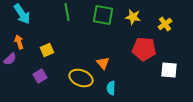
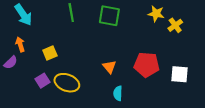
yellow star: (133, 17) -> (156, 14), moved
red pentagon: (144, 49) -> (147, 65), moved
yellow ellipse: (81, 78) -> (67, 83), moved

